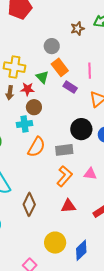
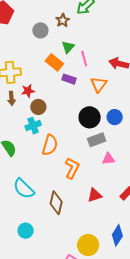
gray circle: (52, 46) -> (40, 30), moved
green triangle: (42, 77) -> (68, 47), moved, turned 40
gray rectangle: (64, 150) -> (97, 140), moved
orange L-shape: (65, 176) -> (72, 168), moved
yellow circle: (55, 243) -> (88, 245), moved

